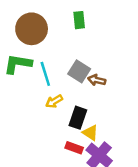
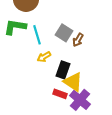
brown arrow: (97, 80) -> (78, 40), turned -72
yellow triangle: (90, 133) -> (73, 82), size x1.5

